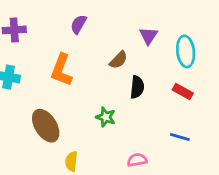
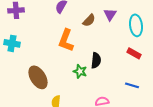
brown semicircle: (119, 60) -> (89, 20), moved
orange L-shape: (61, 70) -> (66, 40), moved
black semicircle: (137, 87) -> (96, 60), moved

